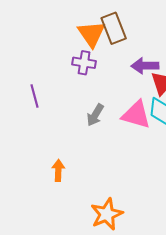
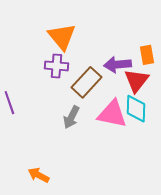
brown rectangle: (114, 28) -> (86, 82), moved, turned 68
orange arrow: (58, 170) -> (39, 175), turned -60

